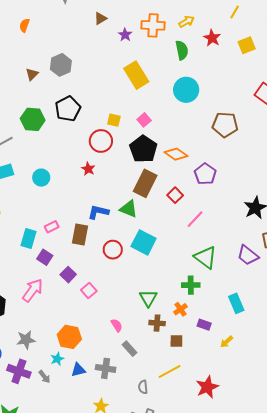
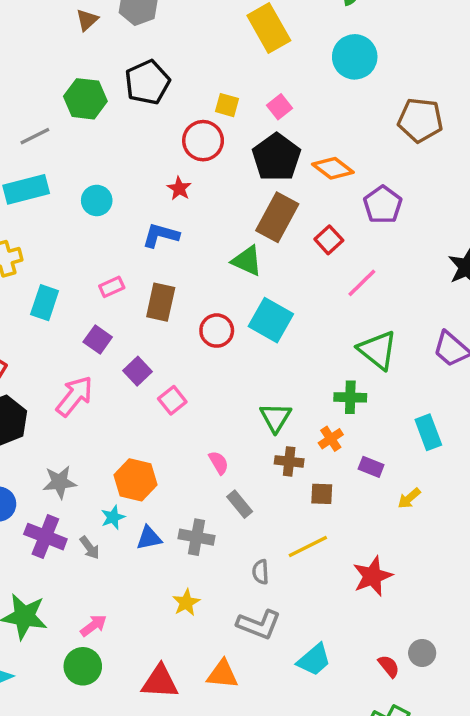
blue L-shape: (98, 212) -> (161, 235), moved
cyan rectangle: (28, 239) -> (45, 303), moved

